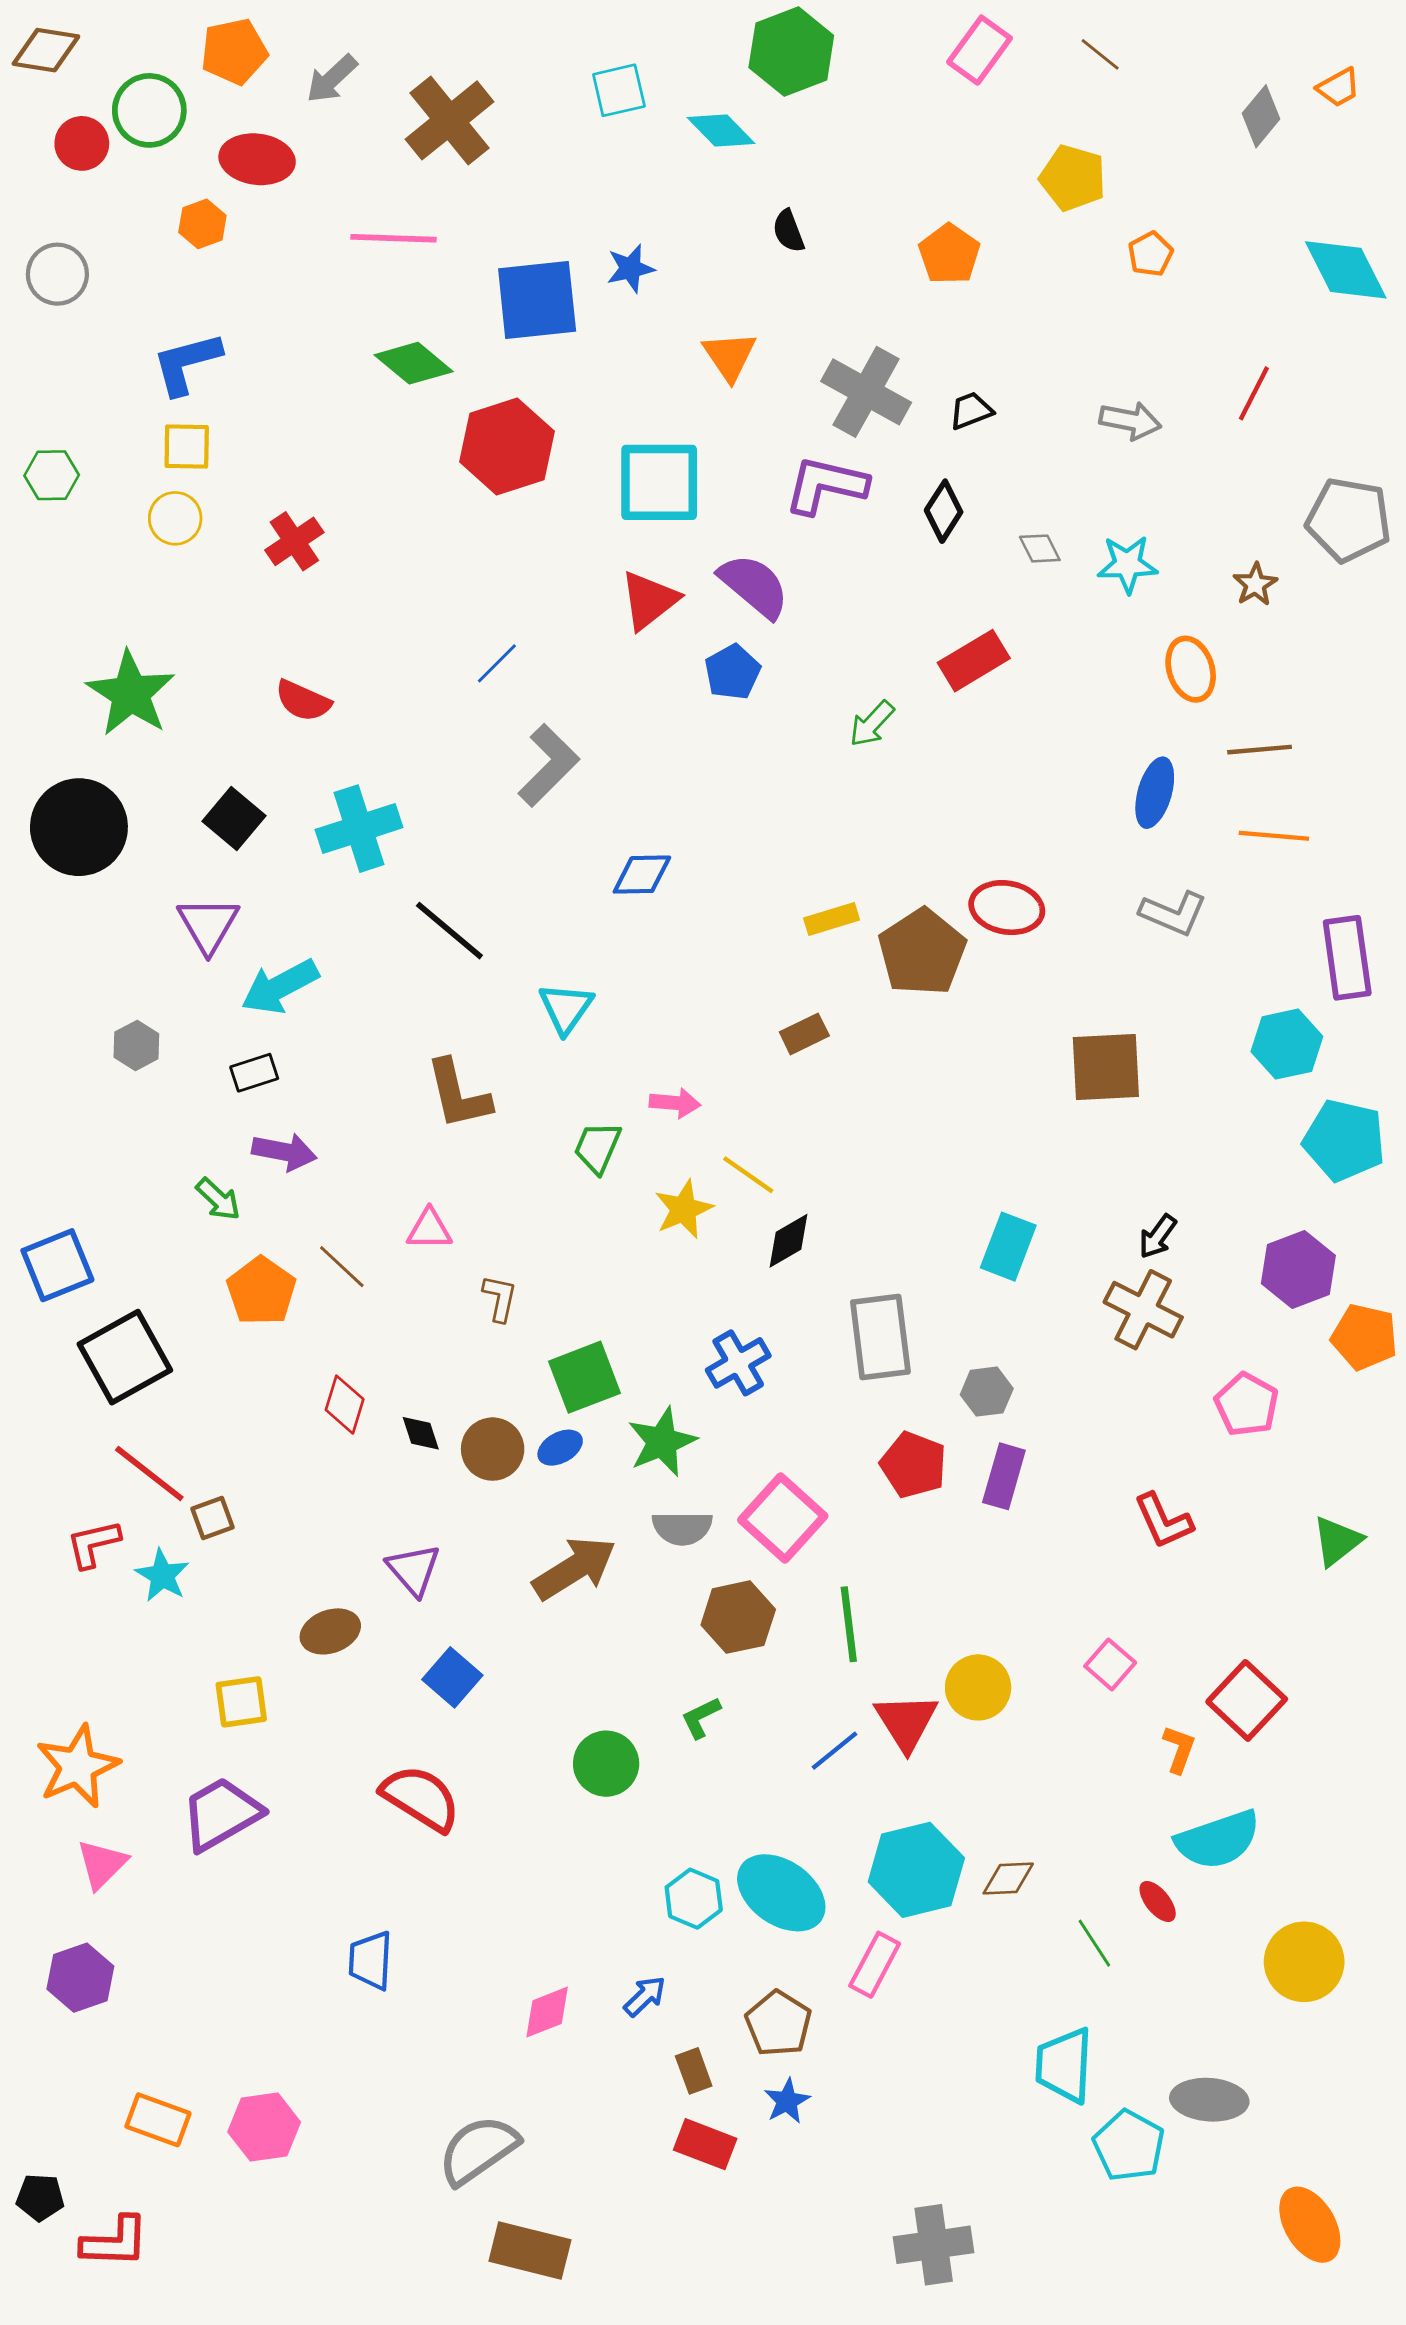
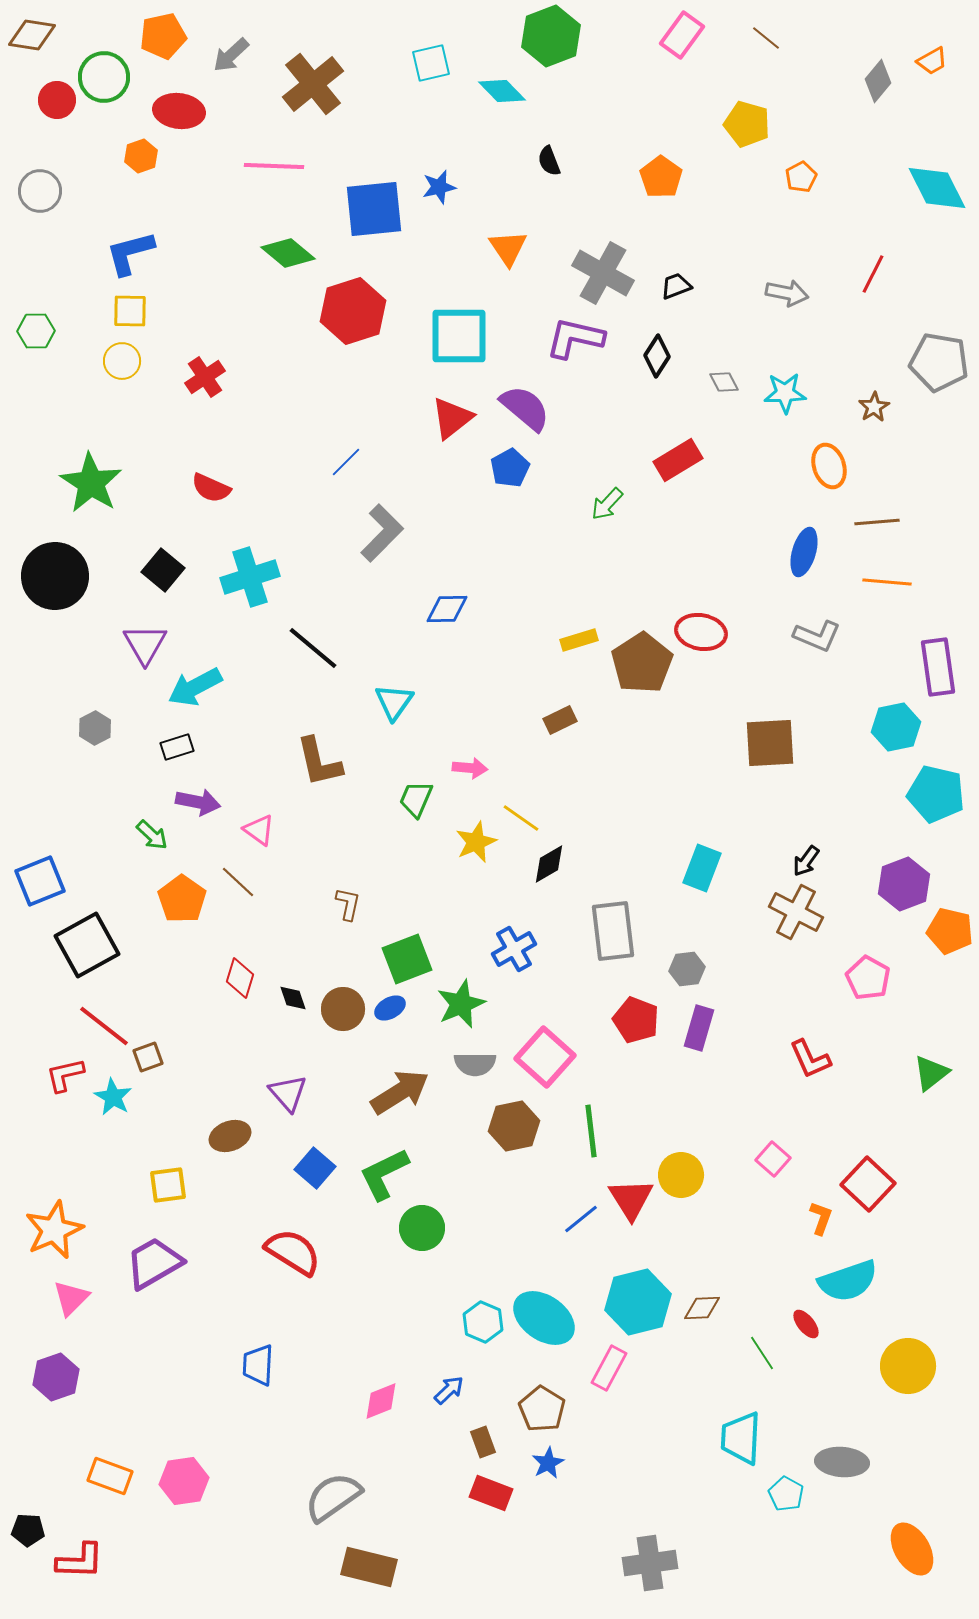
pink triangle: (429, 1229) -> (259, 830), moved, turned 36
green L-shape: (701, 1718) -> (384, 1174), moved, size x1.8
cyan pentagon: (1129, 2146) -> (786, 1494), size x0.7

